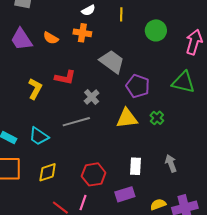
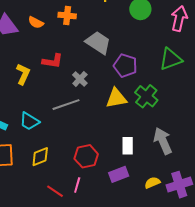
green triangle: (183, 82) -> (171, 59), turned -30
green cross: (157, 118) -> (146, 96), size x1.6
gray arrow: (171, 163) -> (163, 141), size x1.5

